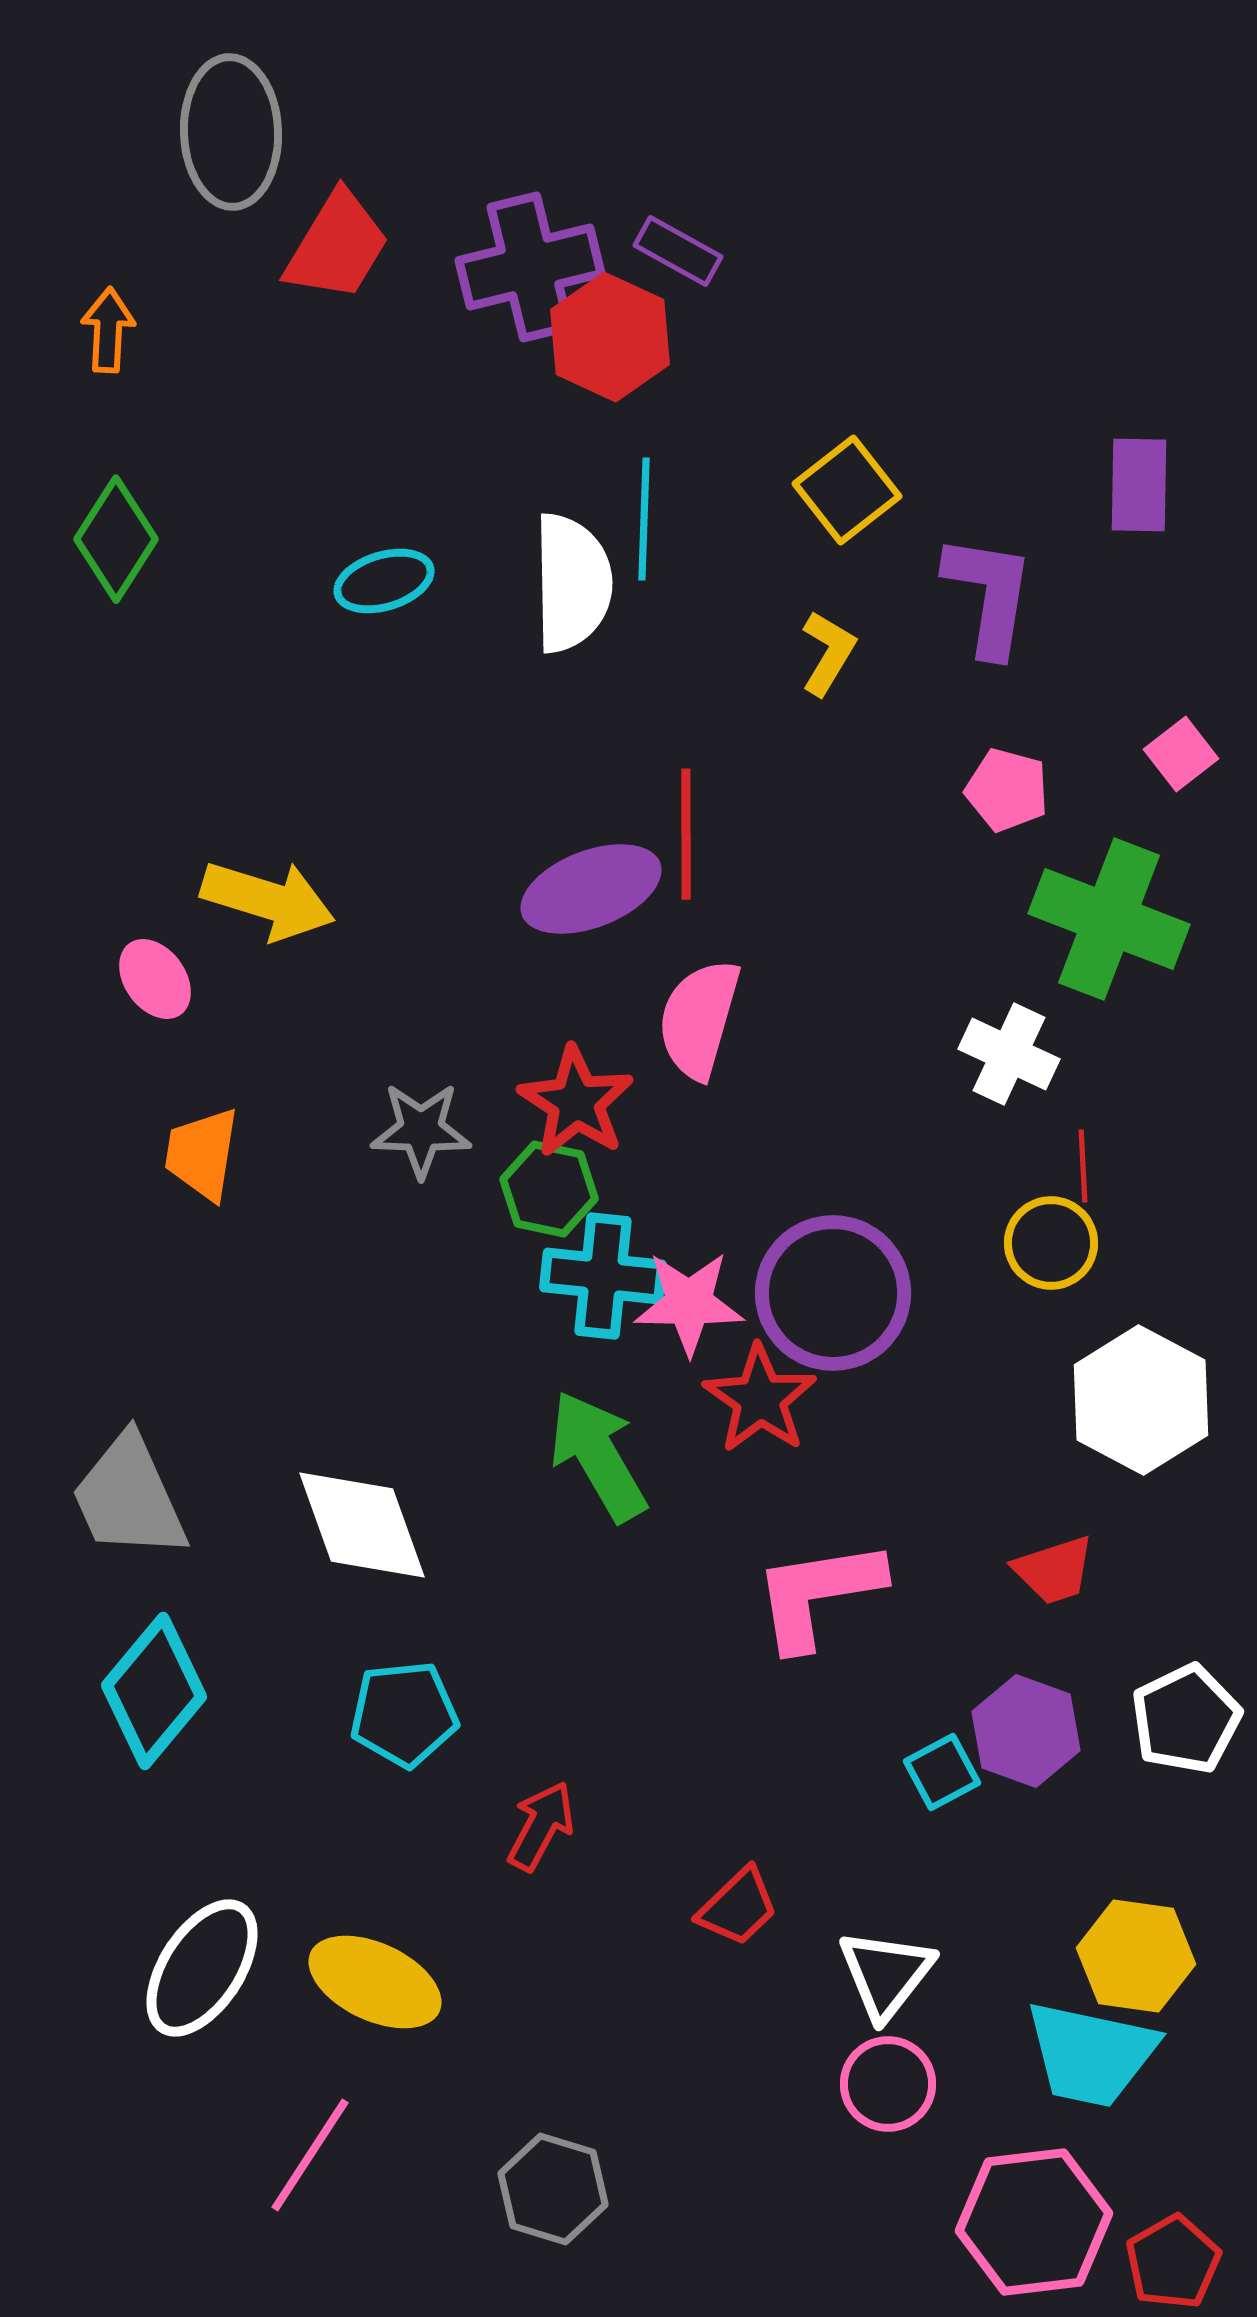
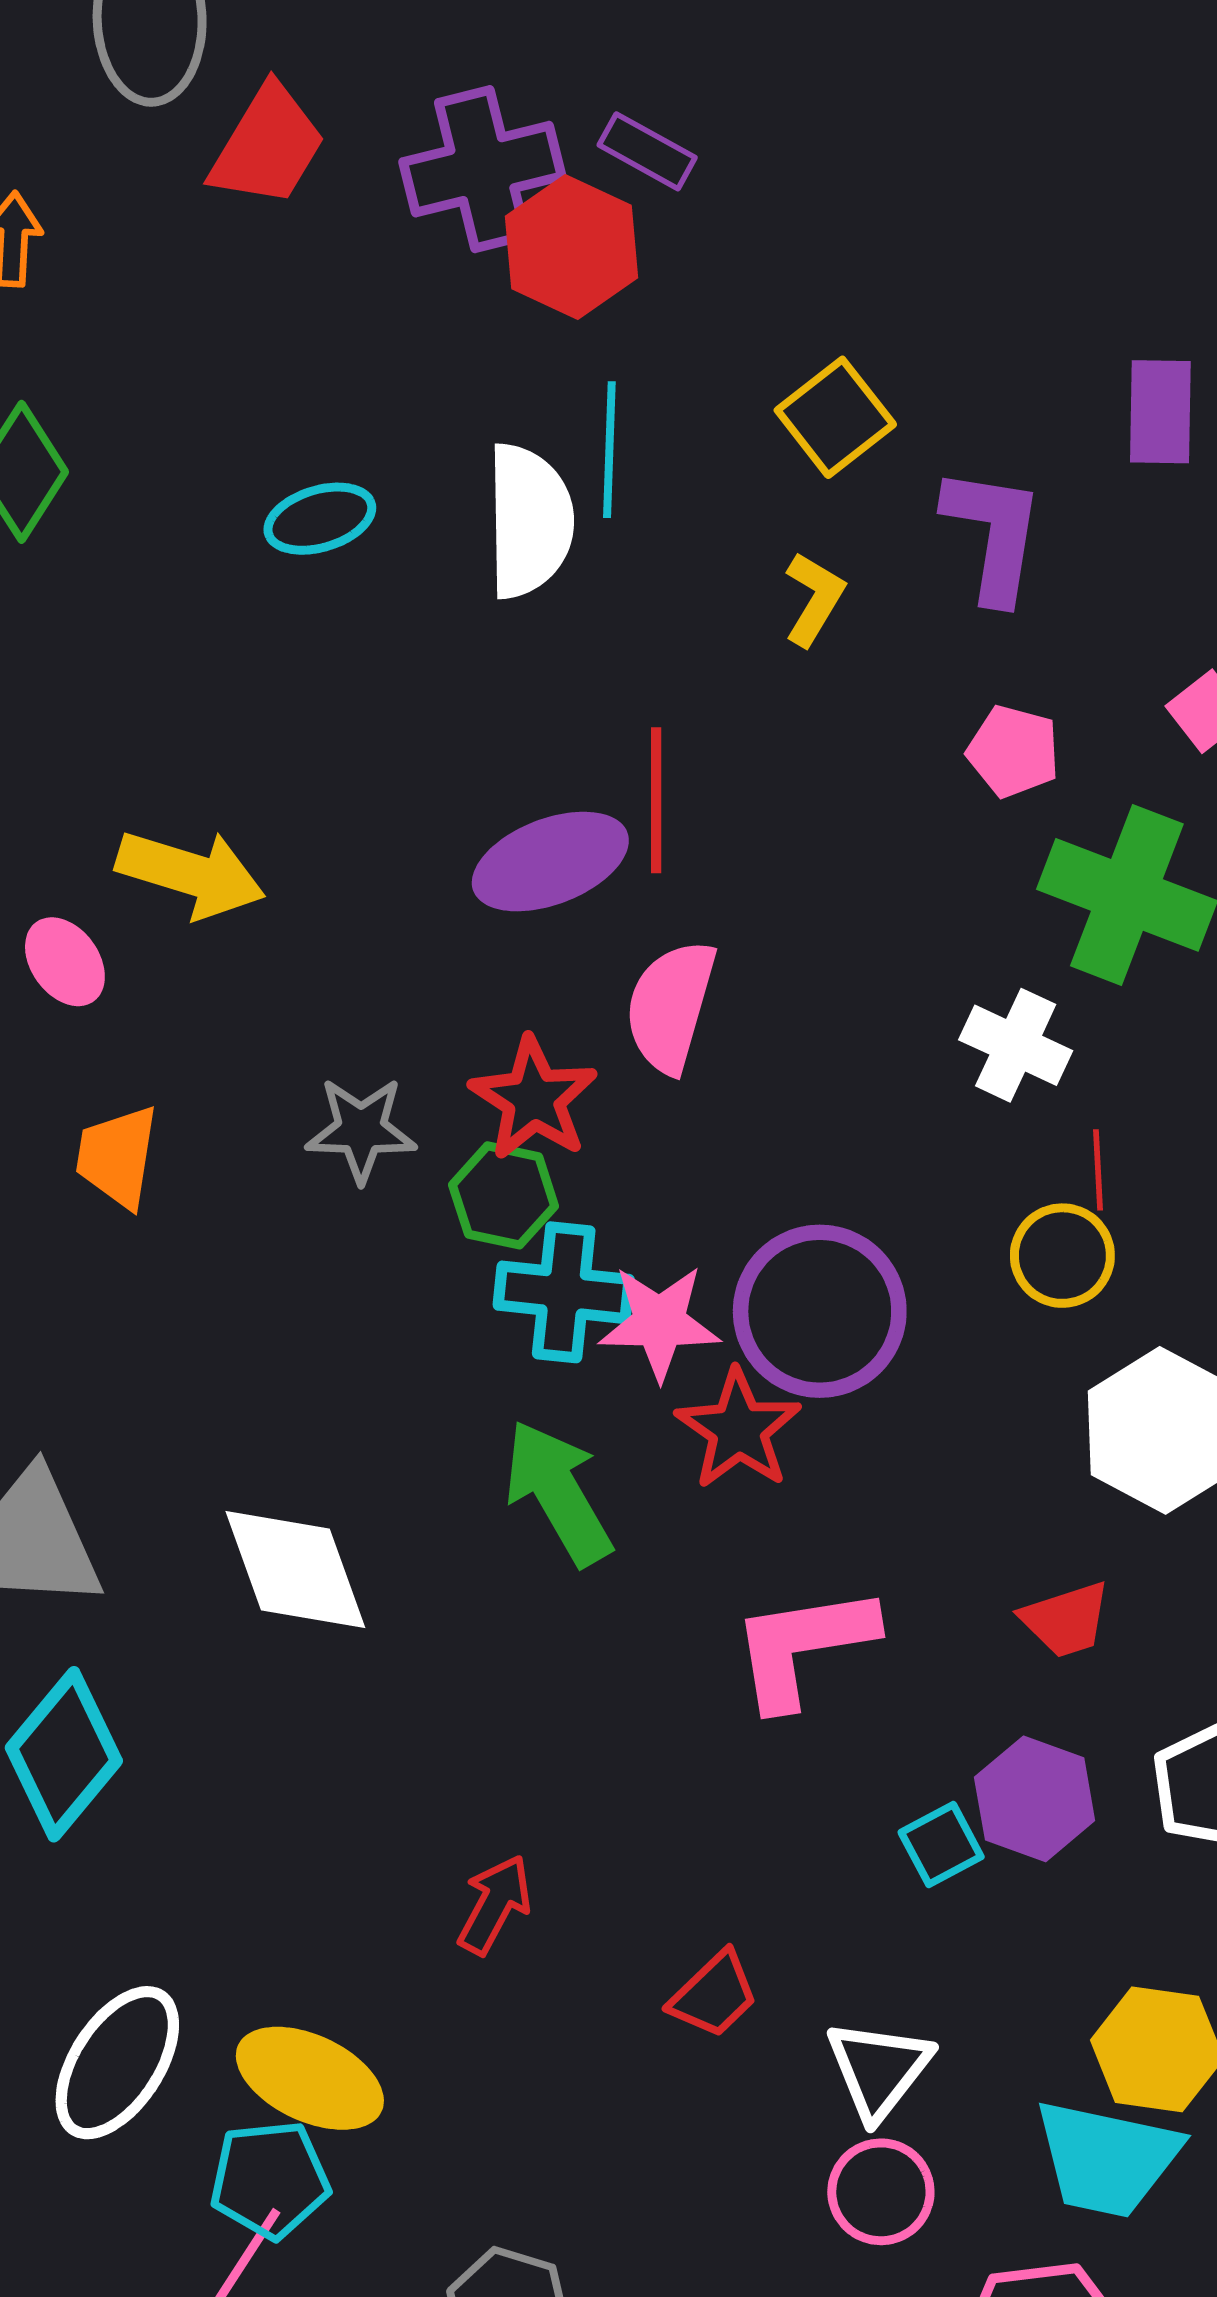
cyan pentagon: (404, 1714) -> (270, 2180), moved

